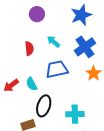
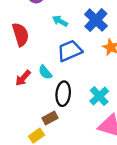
red semicircle: (29, 48) -> (21, 34), moved, size x1.5
cyan cross: (75, 114) -> (99, 96), turned -30

